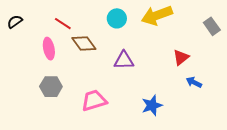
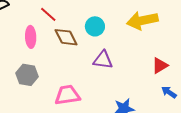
cyan circle: (117, 18) -> (95, 26), moved

